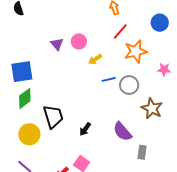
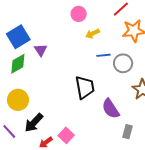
purple triangle: (57, 44) -> (41, 50), moved
blue square: (22, 72) -> (18, 37), turned -30
black trapezoid: (53, 116) -> (85, 87), moved
black arrow: (85, 129) -> (34, 123), moved, size x1.5

